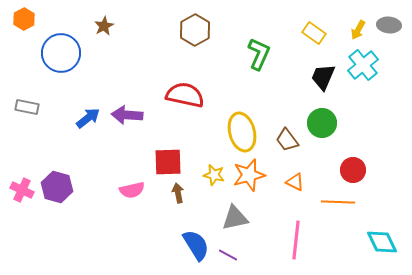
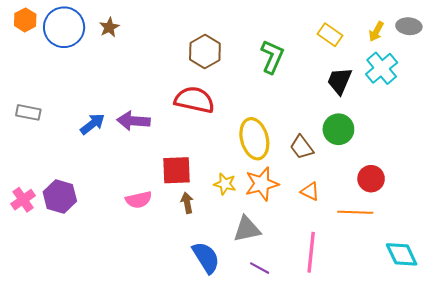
brown hexagon: (195, 30) -> (205, 51), moved
blue circle: (61, 53) -> (64, 27), moved
pink cross: (22, 190) -> (23, 200), turned 30
purple line: (228, 255) -> (260, 268), moved

